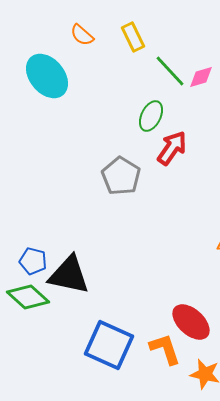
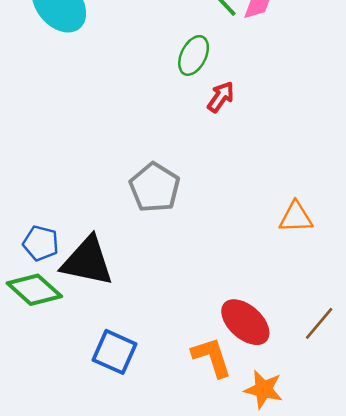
red arrow: (172, 148) -> (221, 97), size x0.7
gray pentagon: (121, 176) -> (155, 187), moved
blue square: (109, 345) -> (115, 352), moved, size x0.7

